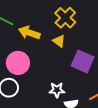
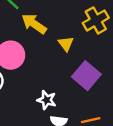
yellow cross: (65, 18) -> (96, 20), moved

